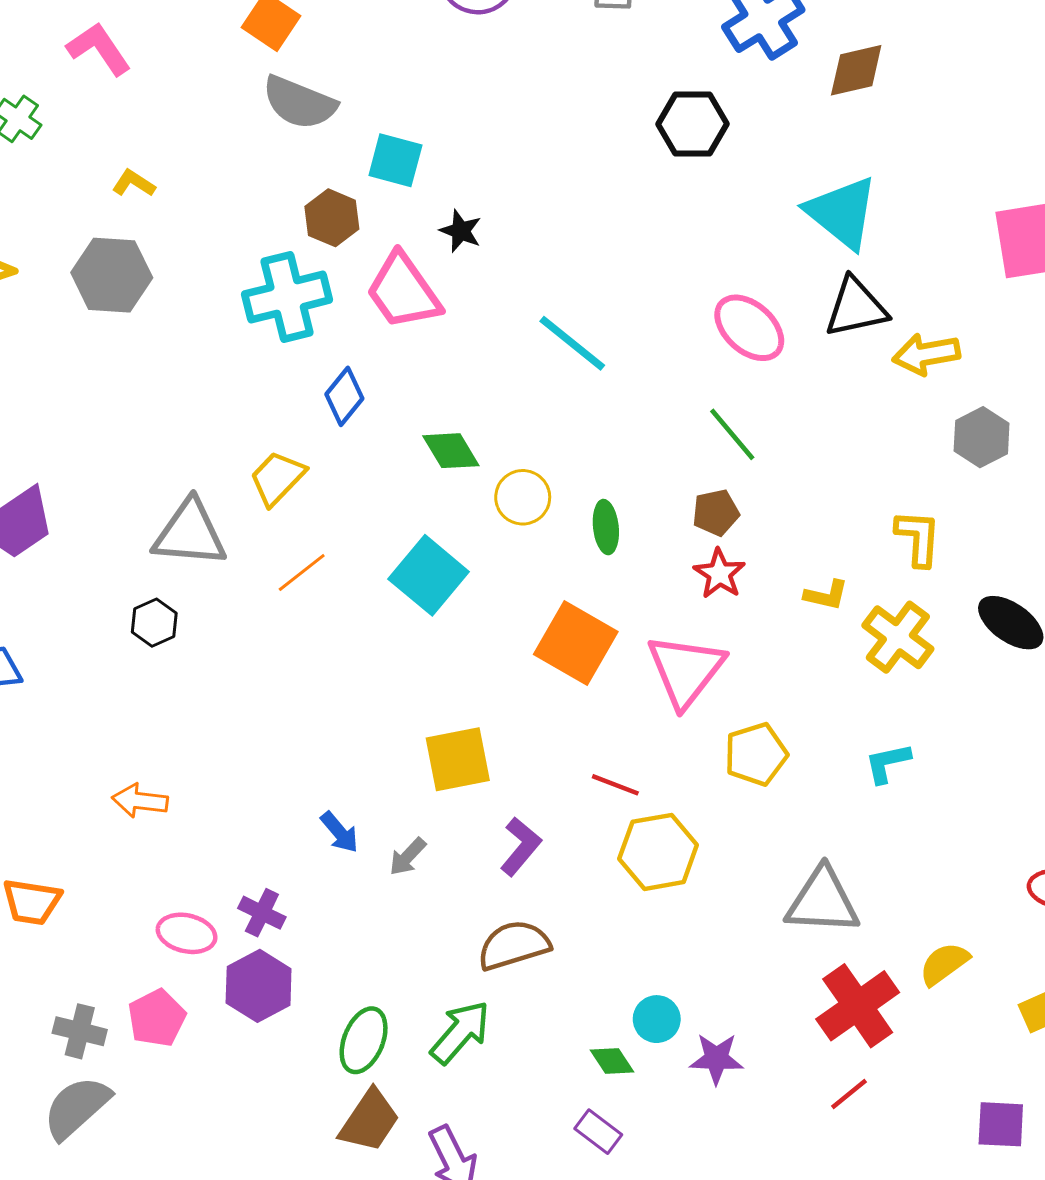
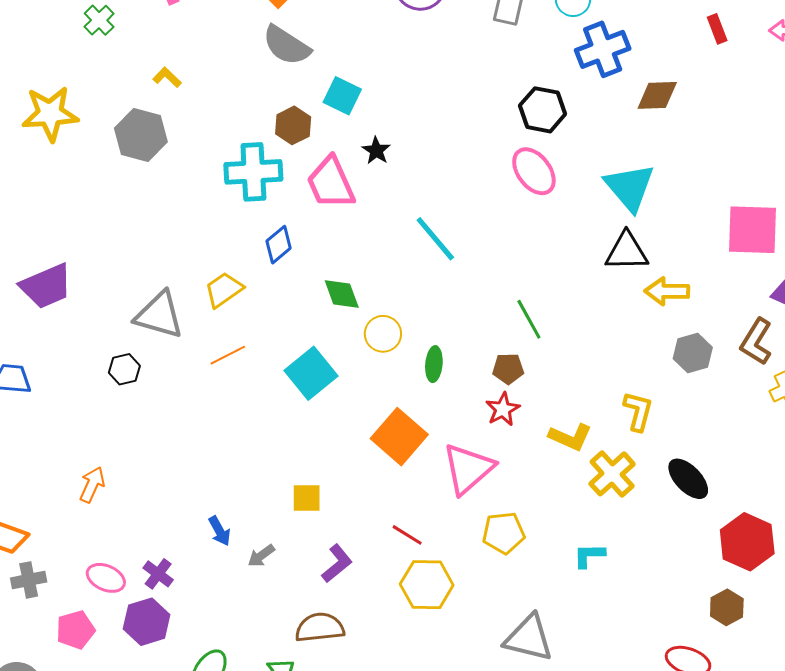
pink ellipse: (749, 328) -> (534, 171), moved
yellow L-shape: (826, 595) -> (570, 437), size x1.4
yellow square: (458, 759) -> (307, 498), size x0.7
orange arrow: (140, 801) -> (92, 485), turned 96
gray cross: (80, 1031) -> (29, 580), moved, turned -36

